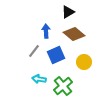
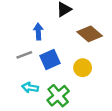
brown diamond: (74, 34) -> (90, 34), moved
gray line: (34, 51) -> (24, 55), turned 32

